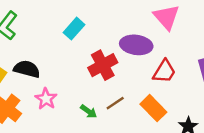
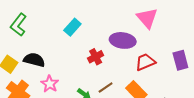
red cross: (103, 65) -> (96, 57), size x0.7
red trapezoid: (164, 71) -> (145, 62), turned -145

